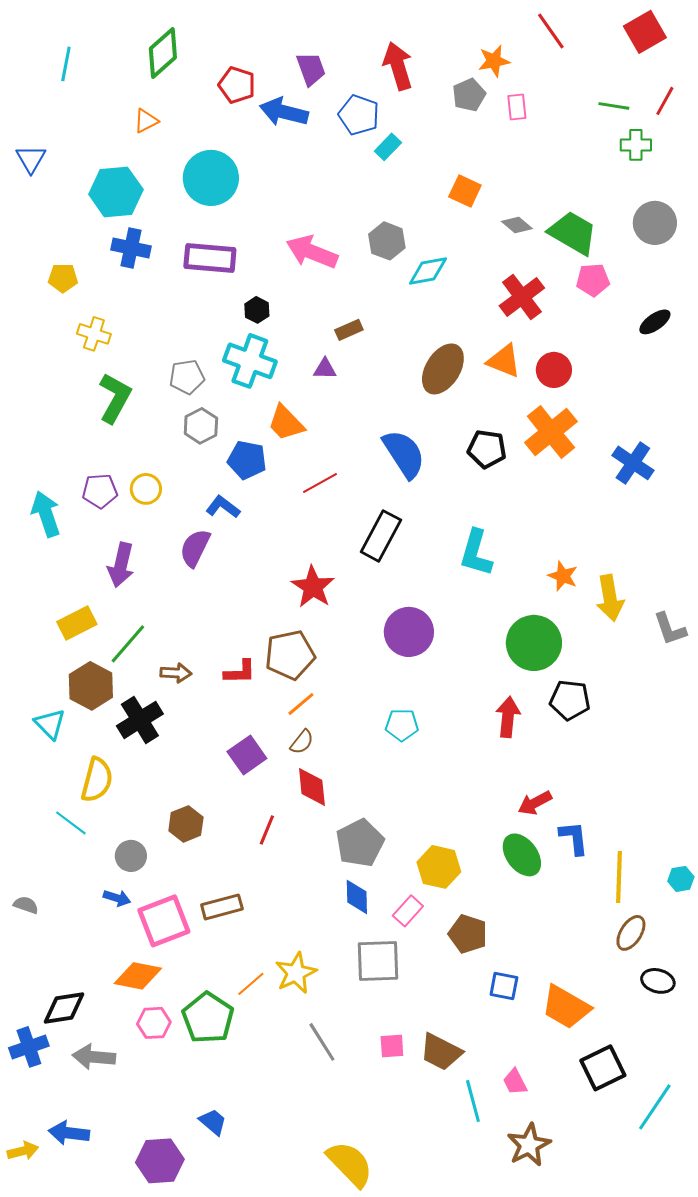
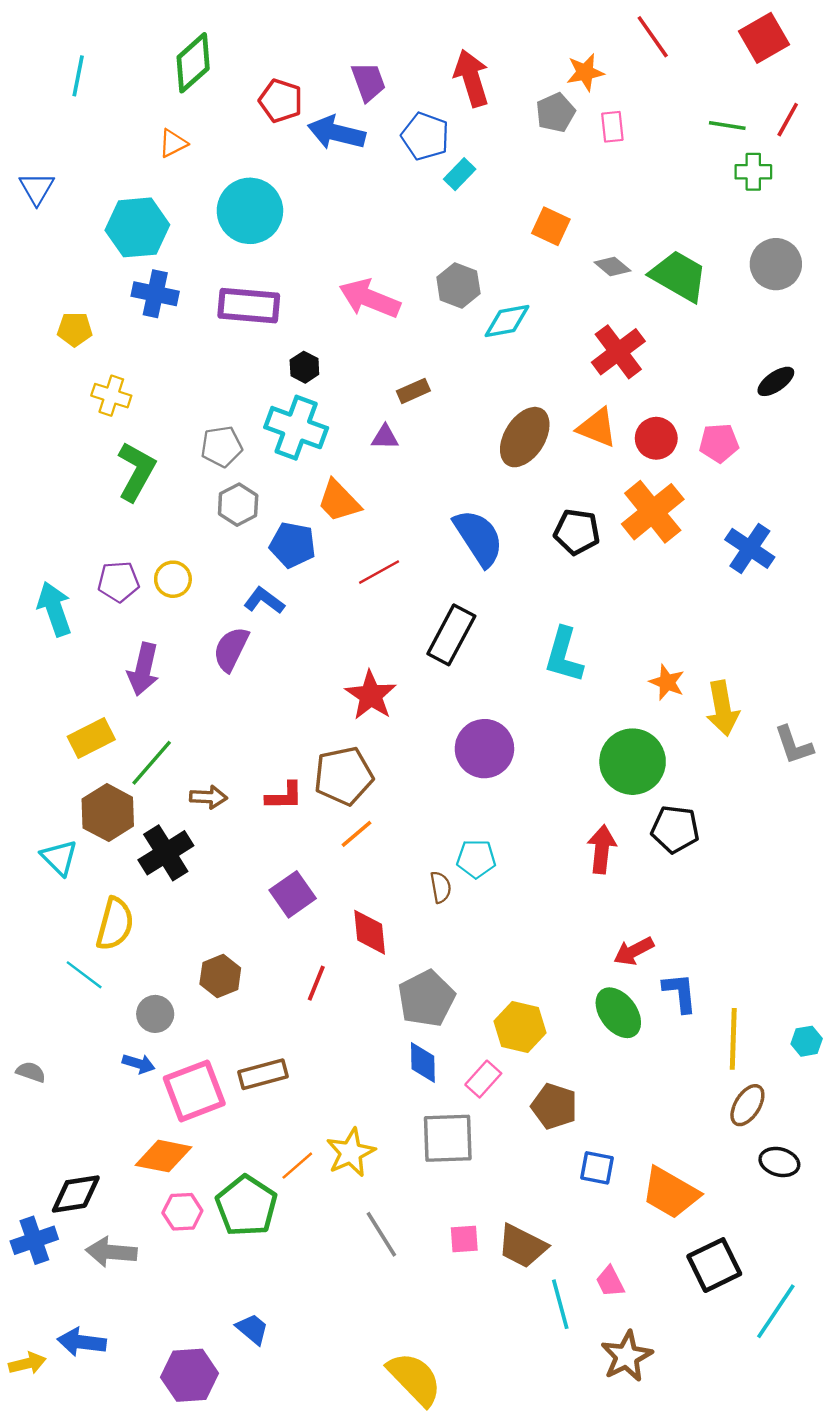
pink pentagon: (593, 280) -> (719, 443), moved
brown semicircle: (302, 742) -> (441, 887), moved, turned -48

